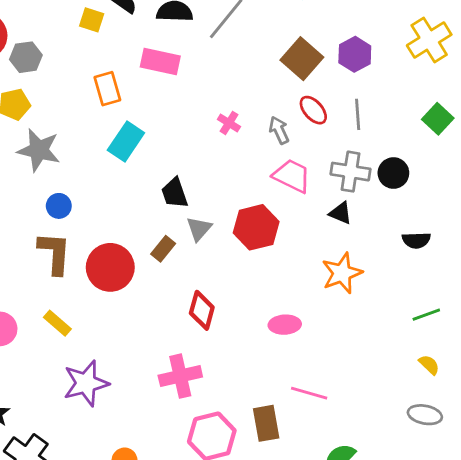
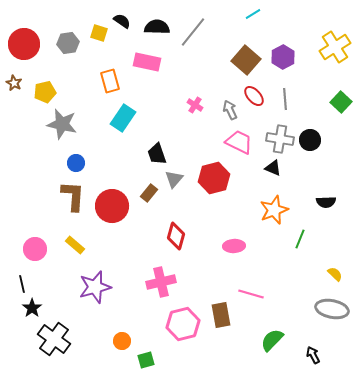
gray hexagon: (26, 57) -> (68, 43), moved
black semicircle: (416, 240) -> (326, 202), moved
green line: (426, 315) -> (300, 239), moved, turned -48
gray ellipse: (425, 415) -> (332, 309), size x1.4

